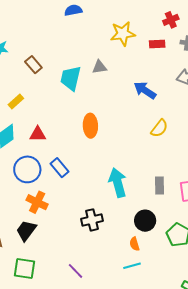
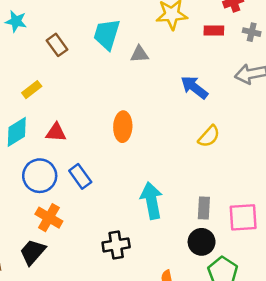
cyan trapezoid: (71, 78) -> (107, 34), moved
black circle: (145, 221) -> (202, 242), moved

